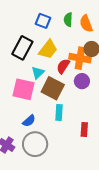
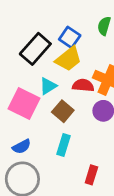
blue square: (43, 21) -> (70, 37), moved
red semicircle: (63, 66) -> (83, 85), turned 49
brown square: (53, 88) -> (63, 111), size x0.7

